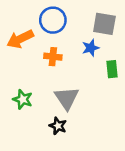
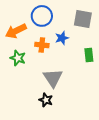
blue star: (91, 48) -> (62, 38), moved
green star: (23, 99) -> (18, 58), moved

